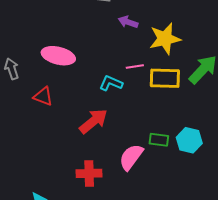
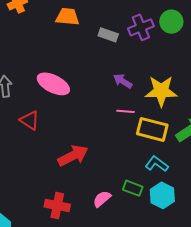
purple arrow: (128, 22) -> (123, 81), moved
cyan L-shape: (111, 83) -> (157, 164), moved
pink semicircle: (131, 157) -> (102, 199), size x0.7

